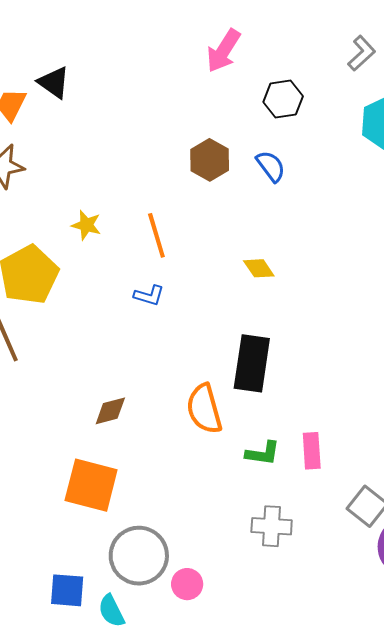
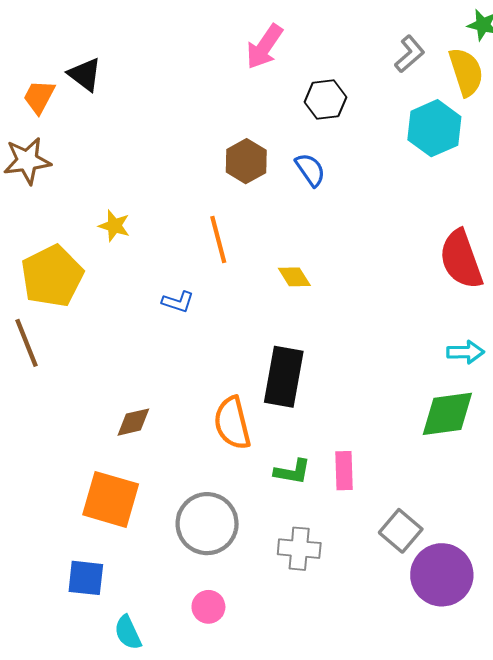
orange line: (156, 235) -> (218, 239), moved
gray circle: (139, 556) -> (207, 524), moved
blue square: (67, 590) -> (86, 578), moved

